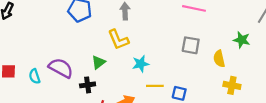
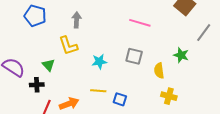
green triangle: (99, 62) -> (48, 65), turned -40
cyan star: (141, 64) -> (99, 62), moved

